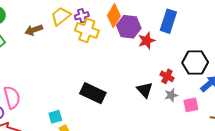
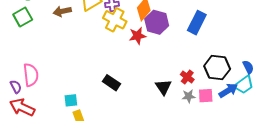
red star: (147, 41) -> (137, 36), moved
black rectangle: (93, 93) -> (111, 83), size x0.7
pink square: (191, 105) -> (206, 96), moved

